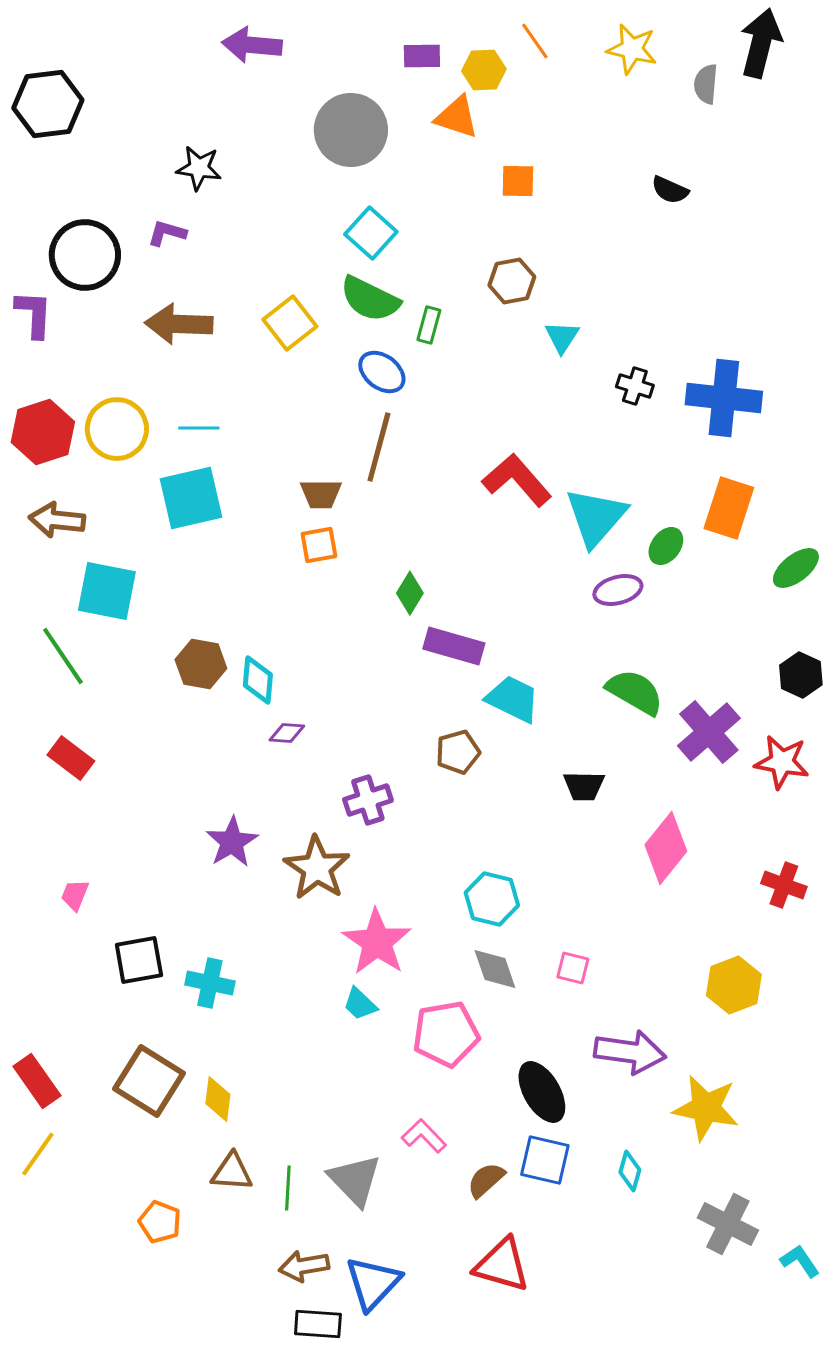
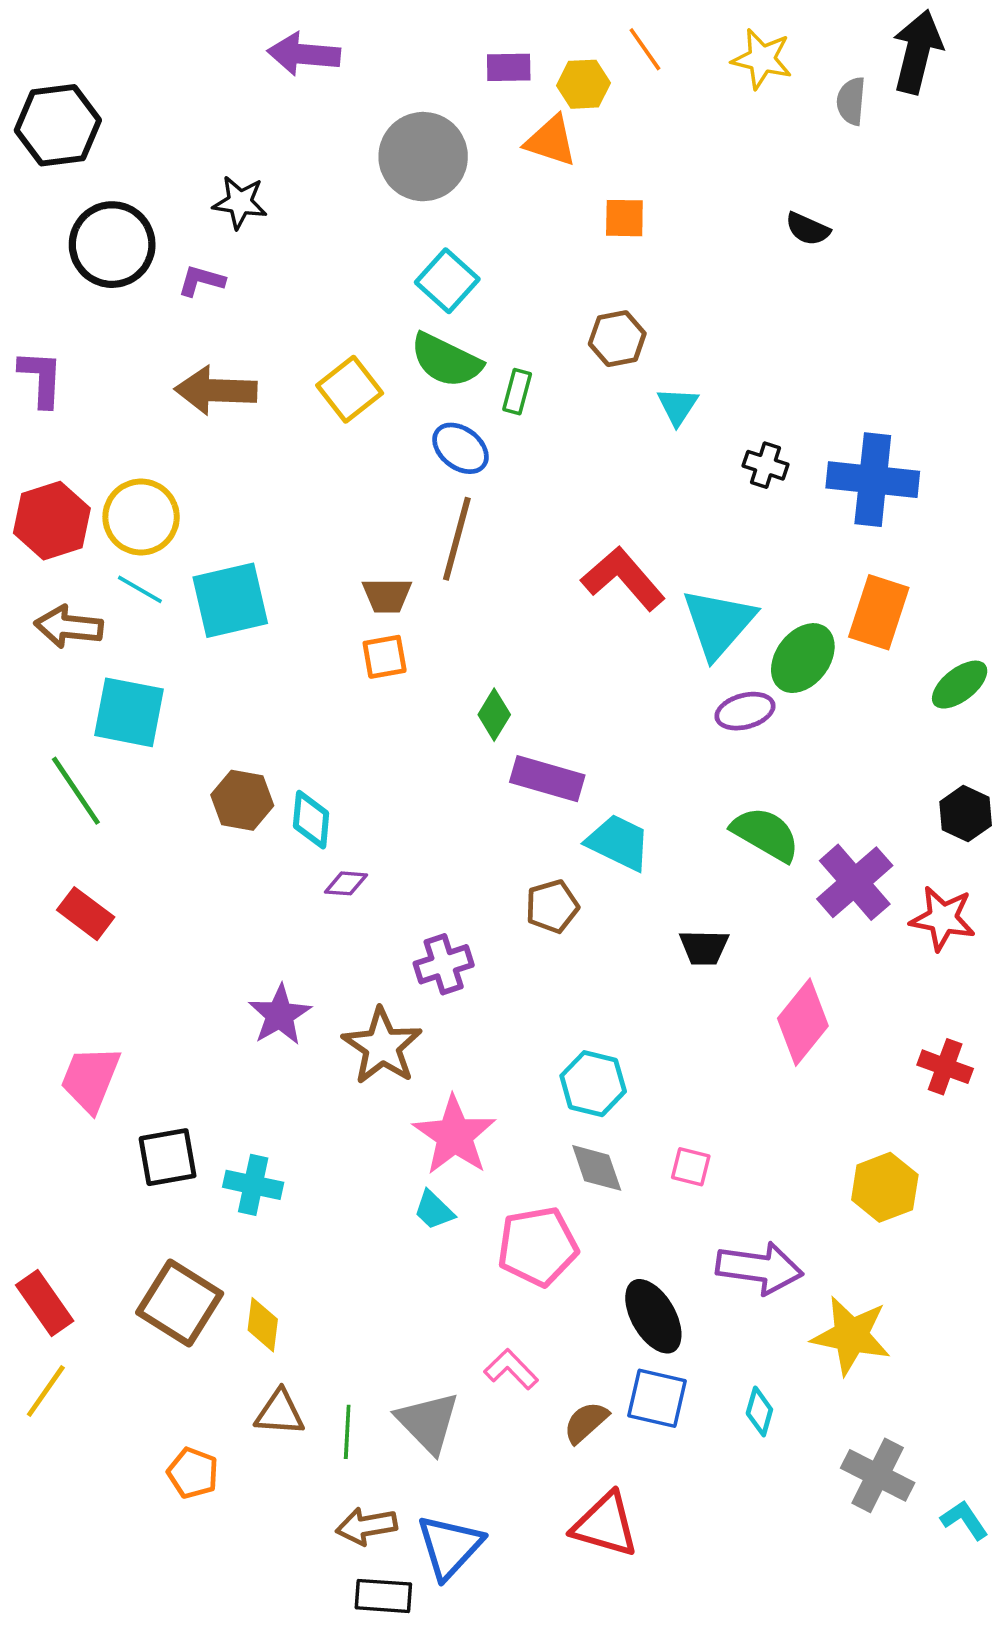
black circle: (85, 255) -> (112, 245), moved
cyan line: (199, 428) -> (140, 589), moved, turned 30
green ellipse: (666, 546) -> (803, 658), size x1.5
pink trapezoid: (75, 895) -> (90, 1079), size x1.8

